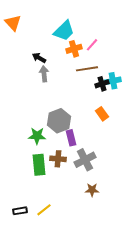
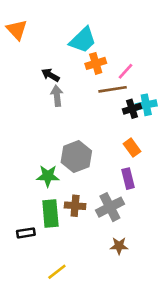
pink line: (92, 45) -> (125, 71), moved
purple rectangle: (71, 138) -> (128, 179), moved
black rectangle: (20, 211) -> (26, 233), moved

